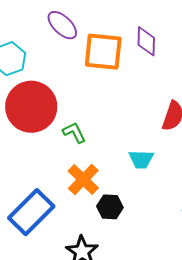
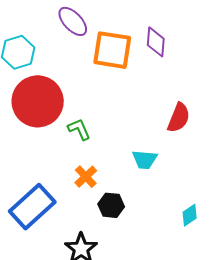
orange cross: (83, 179) -> (86, 177), size x0.7

